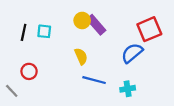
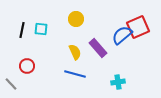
purple rectangle: (96, 25) -> (98, 48), moved
blue semicircle: (132, 53) -> (122, 35), moved
blue line: (94, 80) -> (75, 74), moved

